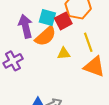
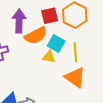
cyan square: (47, 18) -> (56, 43), moved
red square: (63, 21) -> (50, 16), moved

